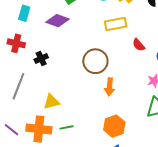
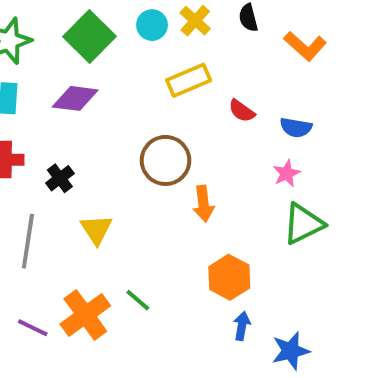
yellow triangle: (51, 102) -> (96, 229), moved, turned -36
green line: (66, 127) -> (138, 300), turned 64
orange cross: (39, 129) -> (85, 315), turned -30

